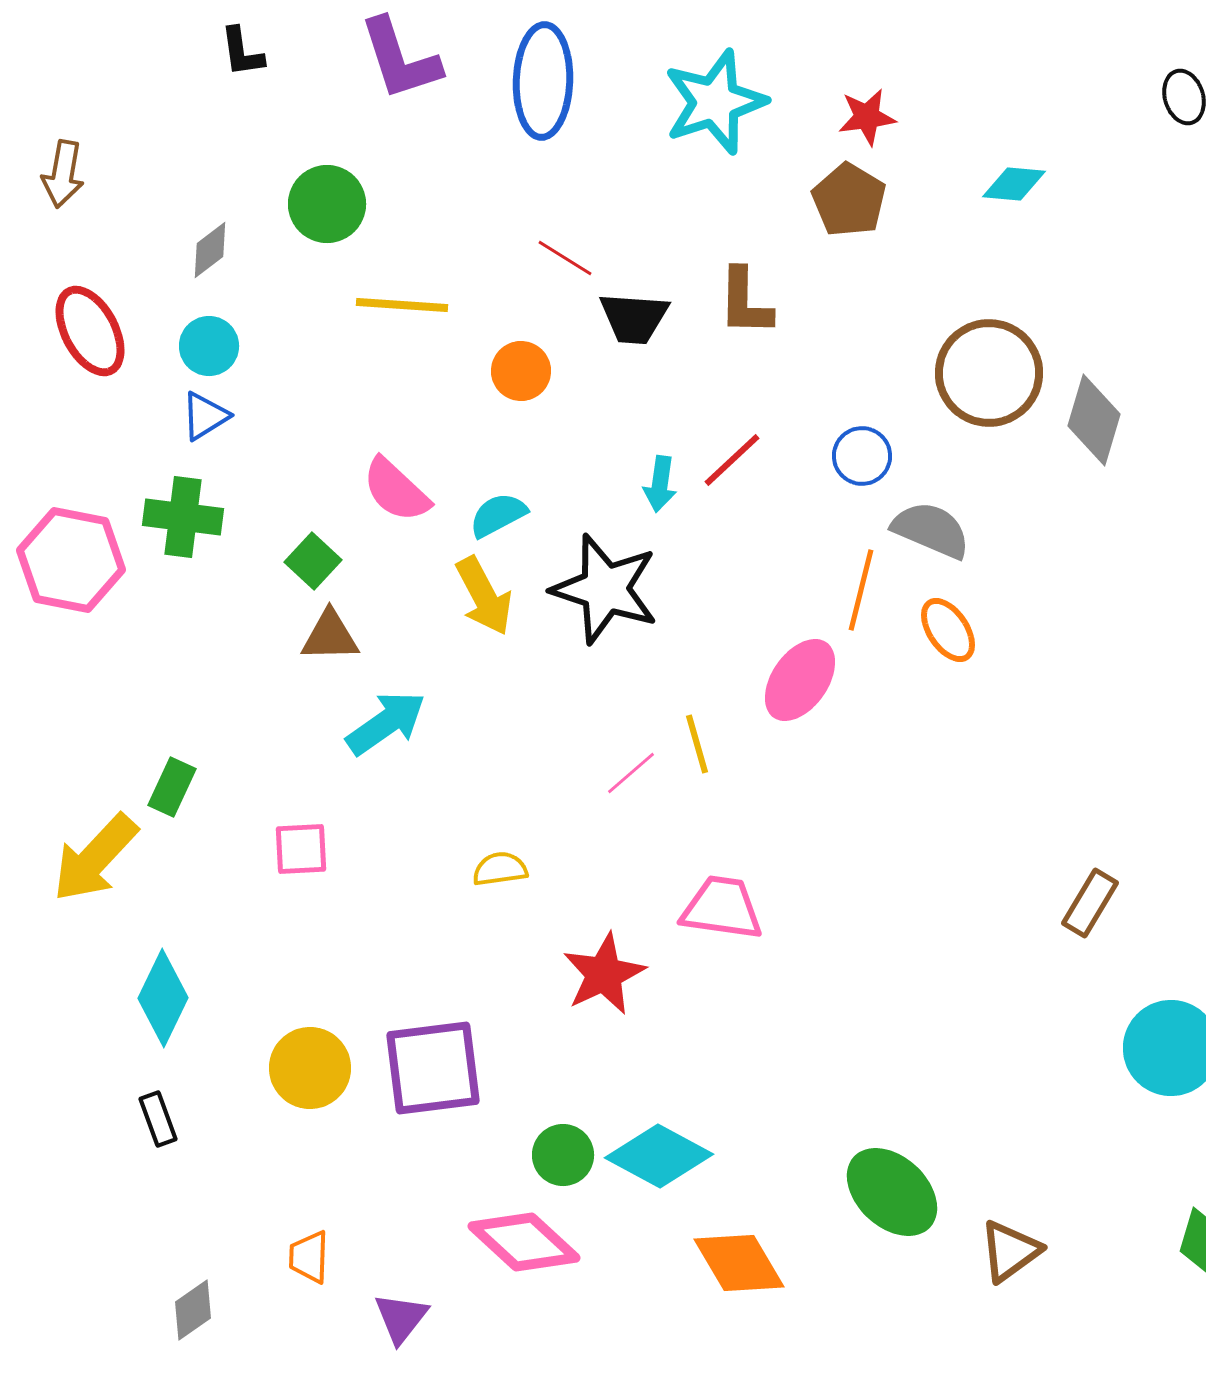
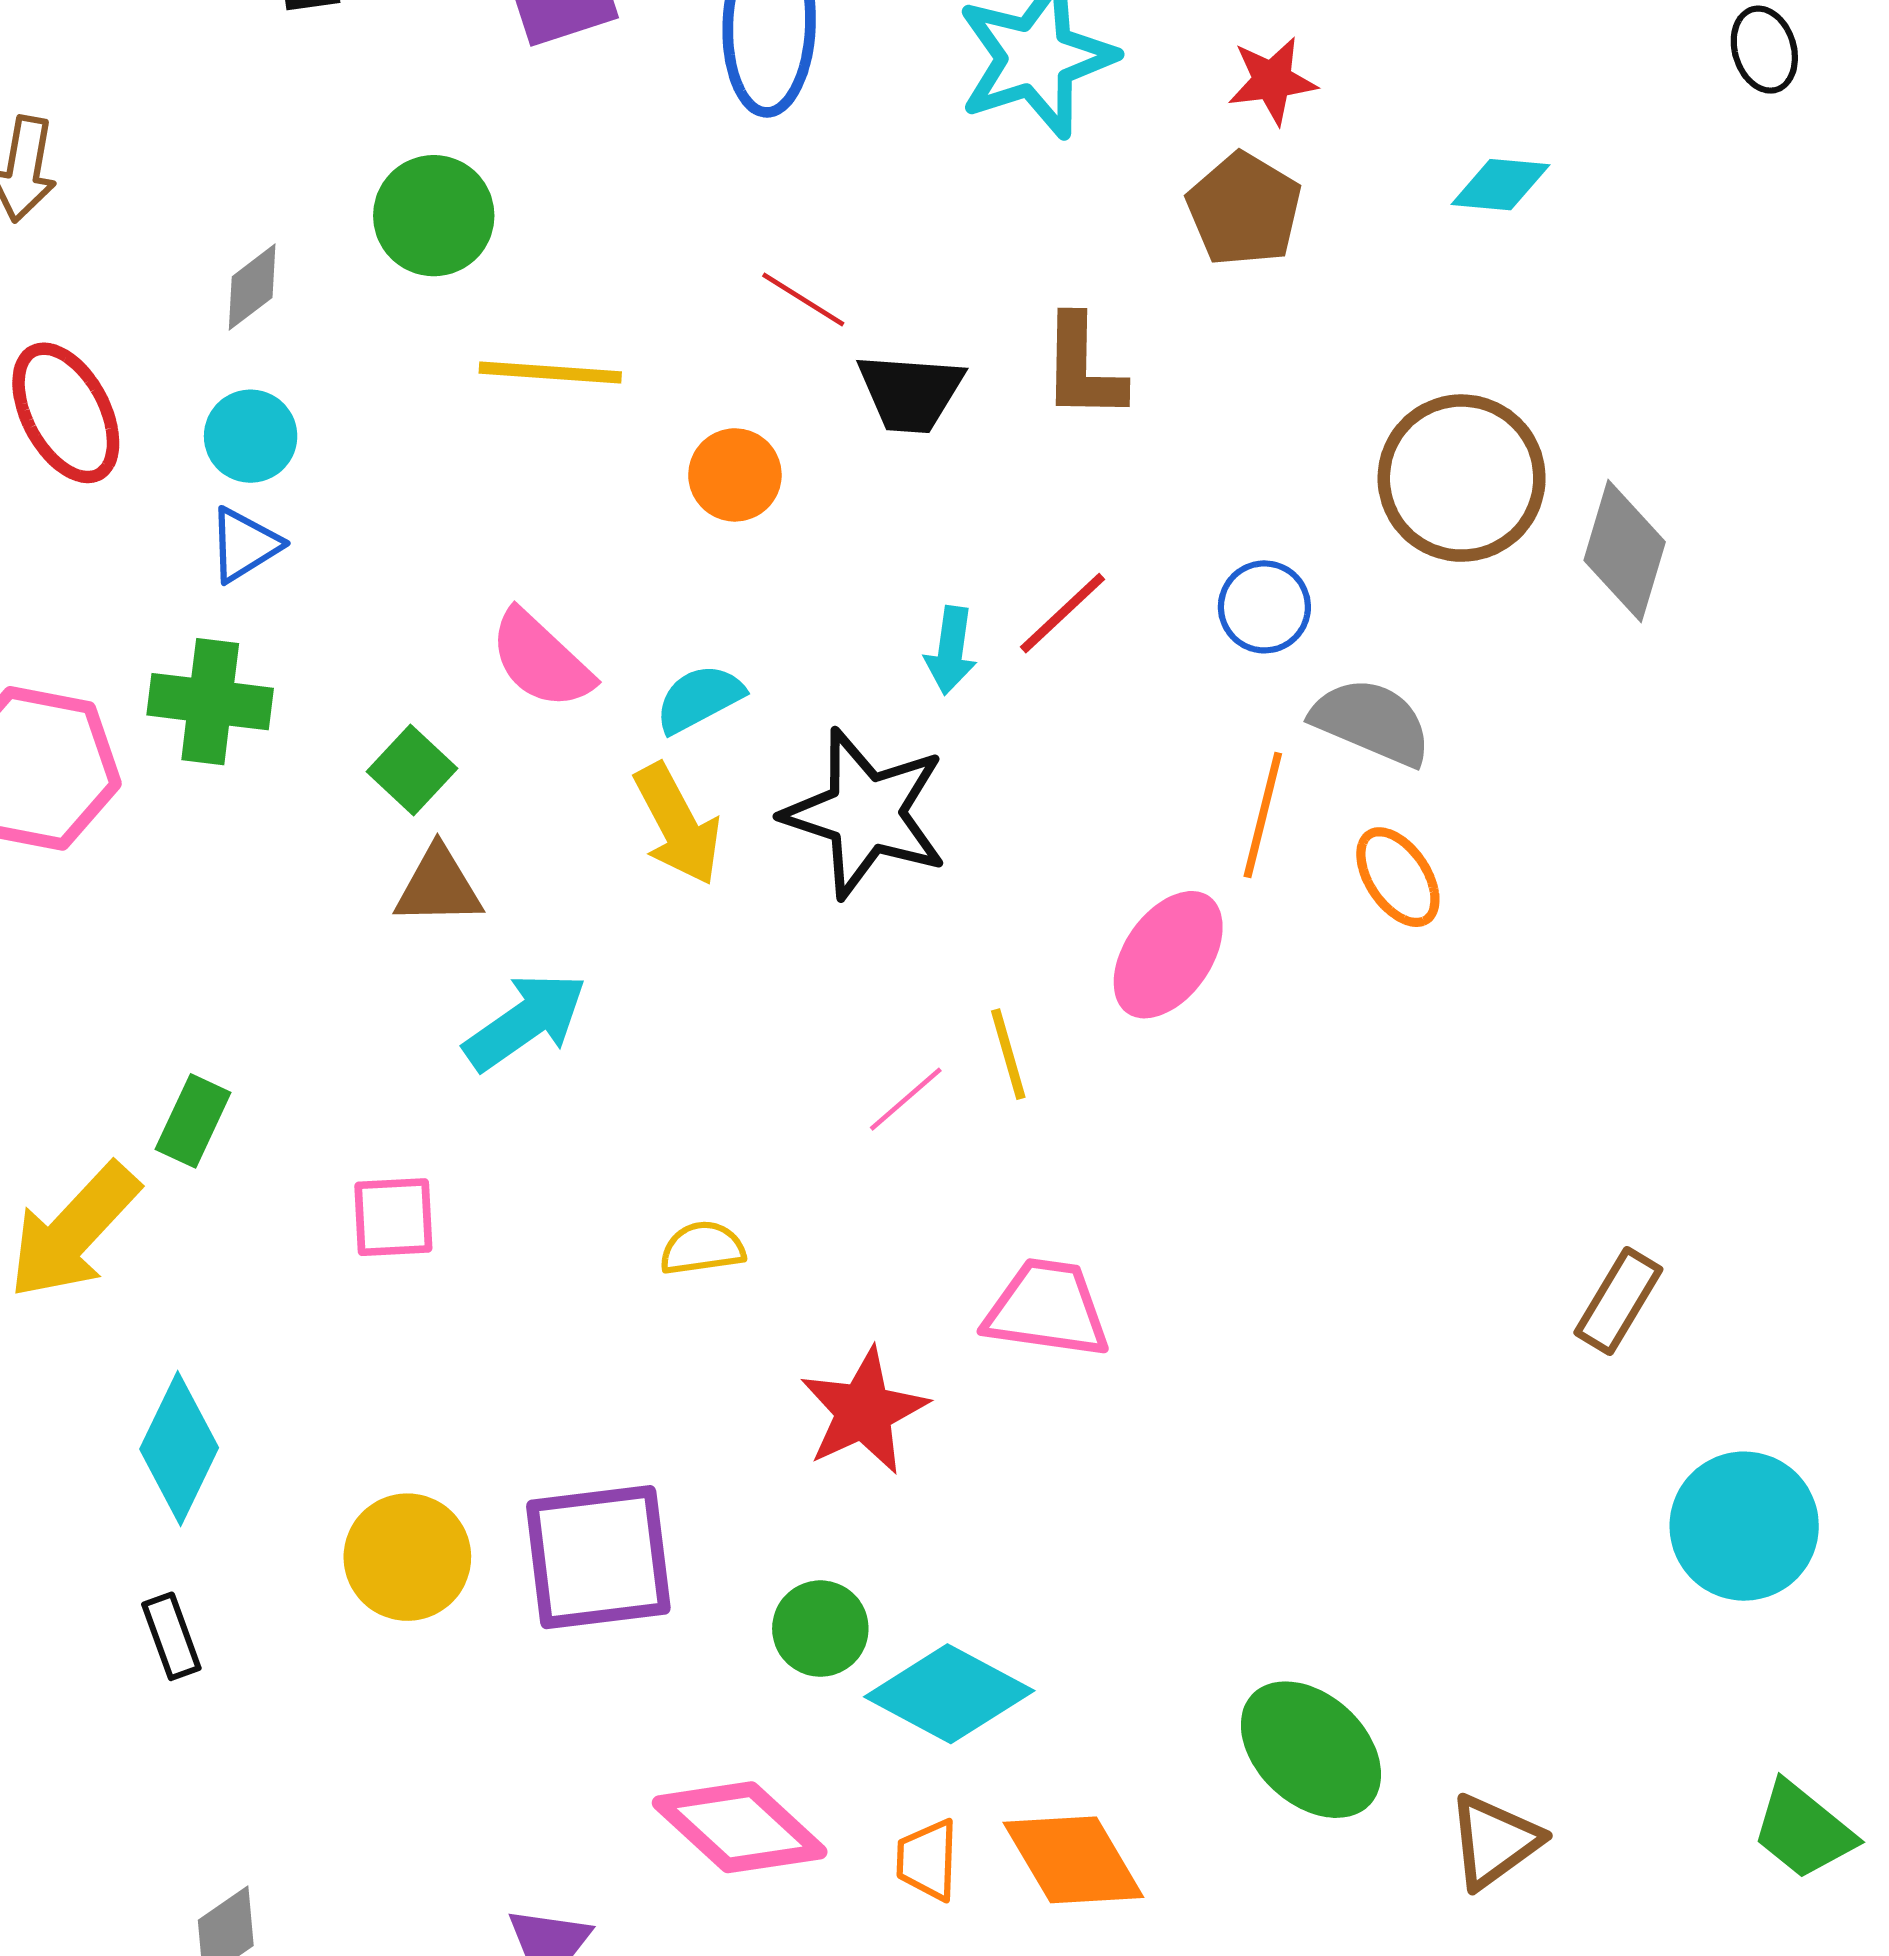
green circle: (563, 1155) -> (820, 1629), moved
orange trapezoid: (309, 1257) -> (927, 1860), moved

